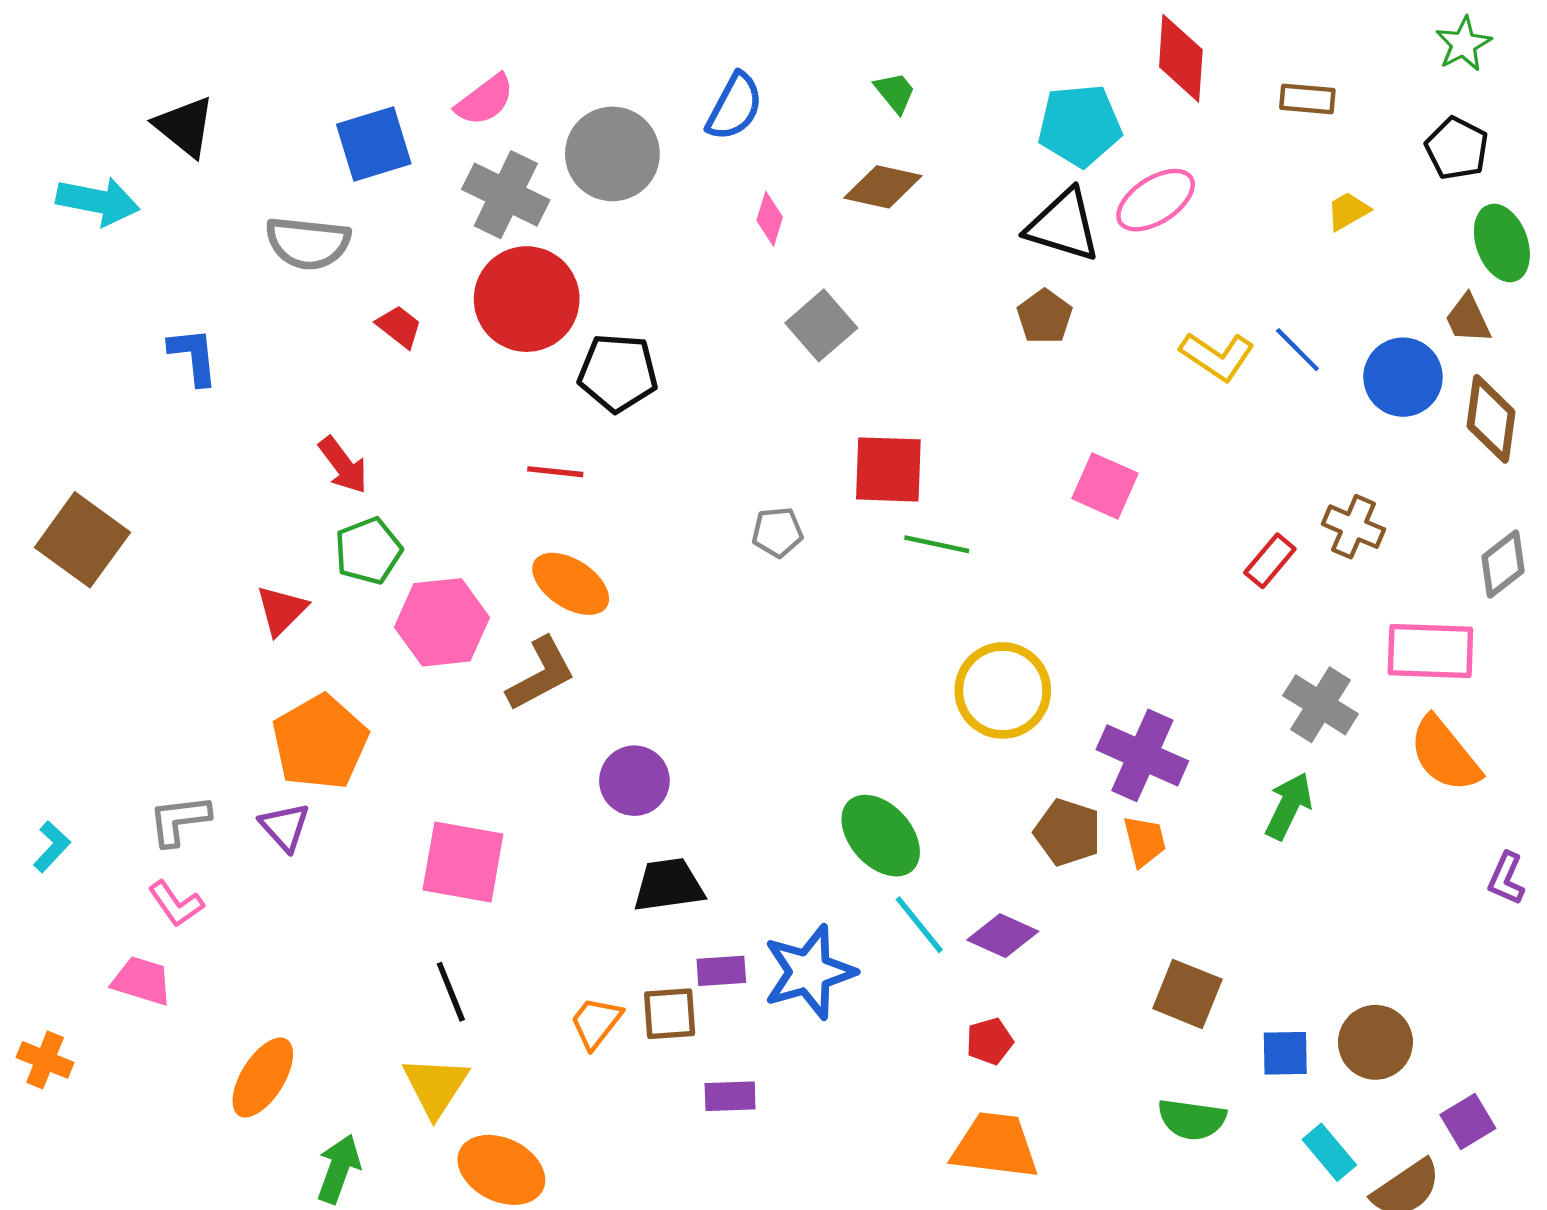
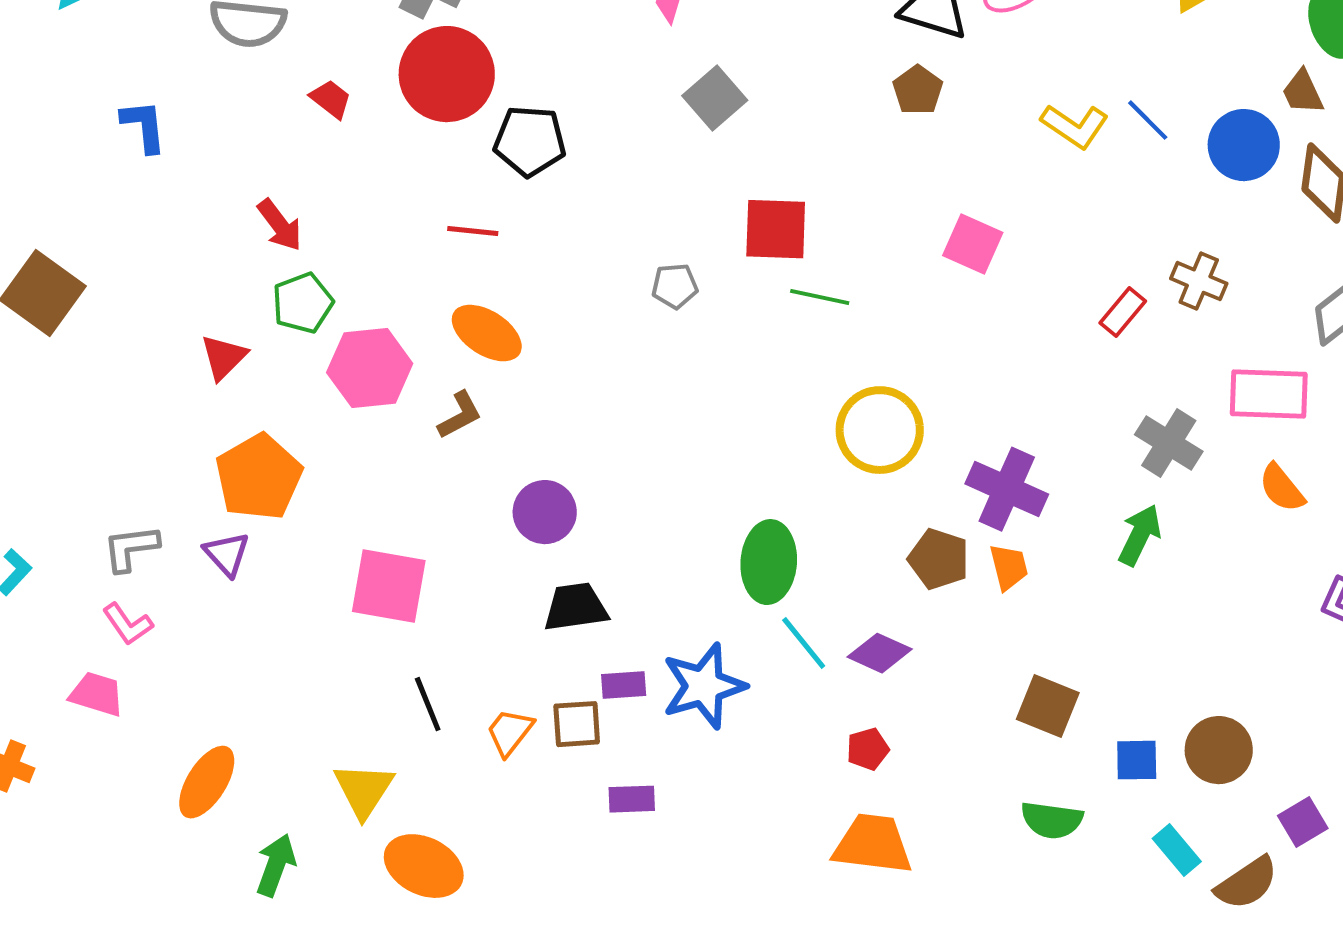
brown L-shape: (541, 674) -> (460, 415), size x0.7
orange semicircle: (1445, 754) -> (1282, 488), size x0.7
green ellipse: (881, 836) -> (769, 562), turned 46
black line: (451, 992) -> (428, 704), moved

